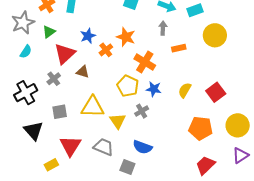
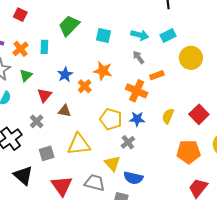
gray arrow: (163, 28) -> (138, 57), turned -32
red triangle: (65, 54) -> (44, 95), size x0.7
orange cross: (145, 62) -> (137, 91), moved
yellow triangle: (118, 121) -> (112, 163), moved

